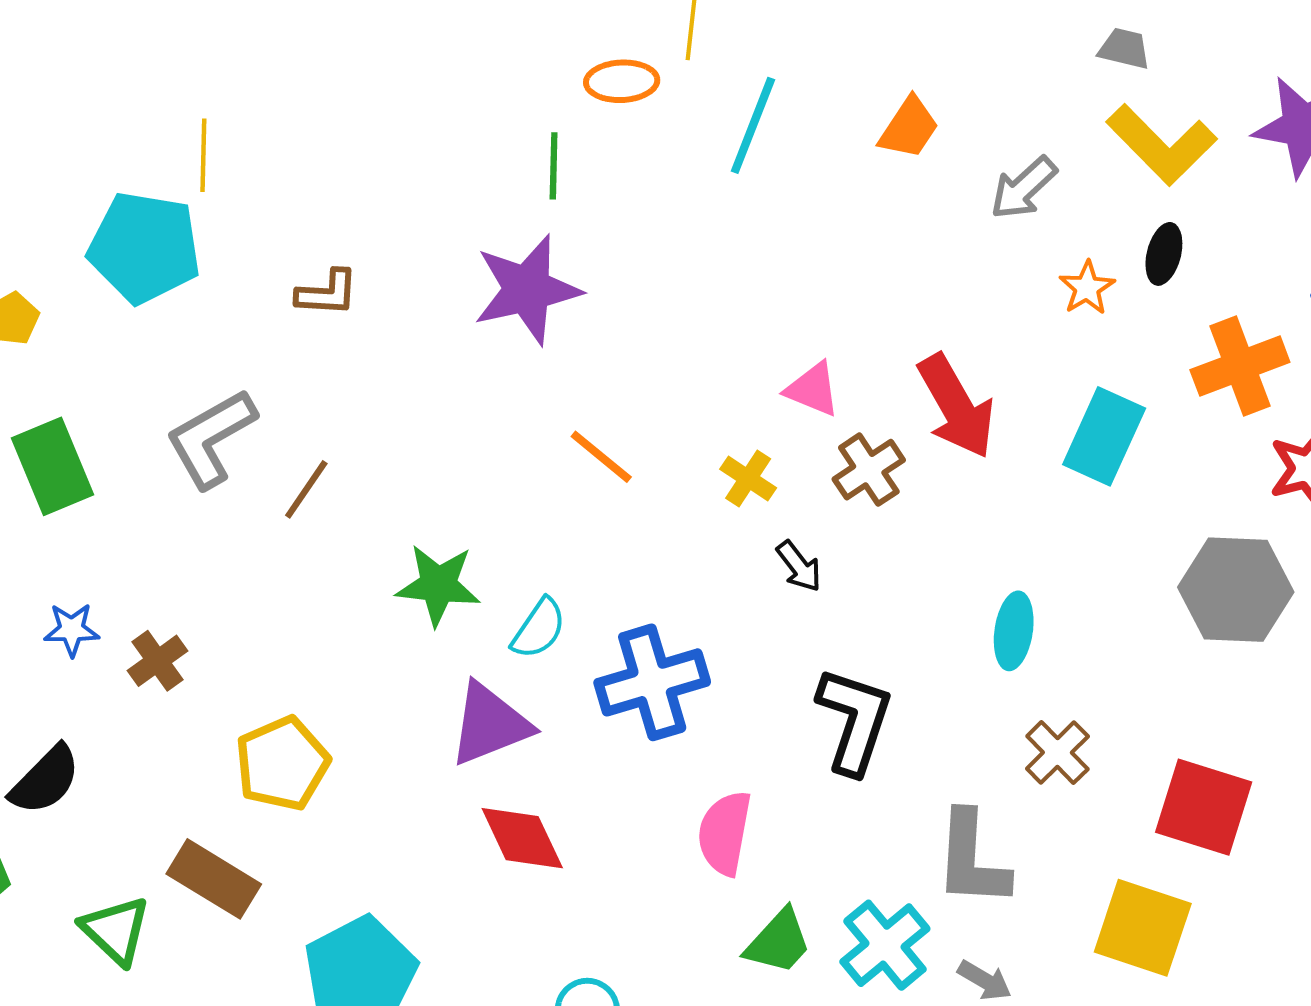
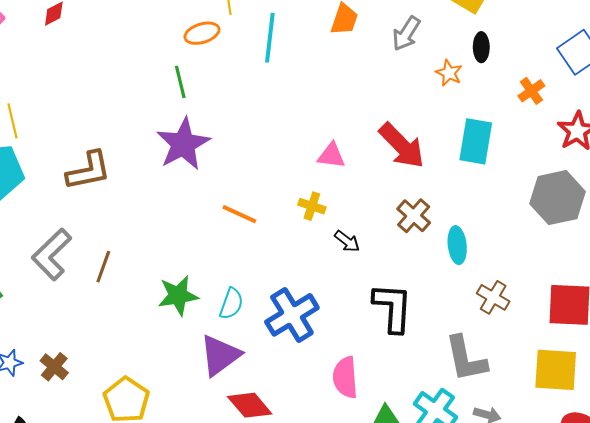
brown L-shape: (327, 293) -> (89, 171), size x1.5
orange cross: (1240, 366) -> (531, 91), size x0.6
brown cross: (869, 470) -> (414, 216), moved

